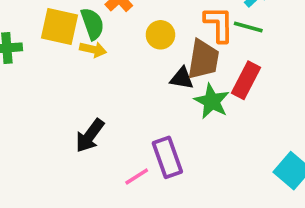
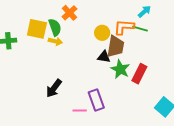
orange L-shape: (219, 24) -> (124, 27), turned -85
yellow circle: (160, 35) -> (102, 33), moved
red rectangle: (246, 80) -> (139, 74), moved
pink line: (137, 177) -> (80, 111), turned 32

